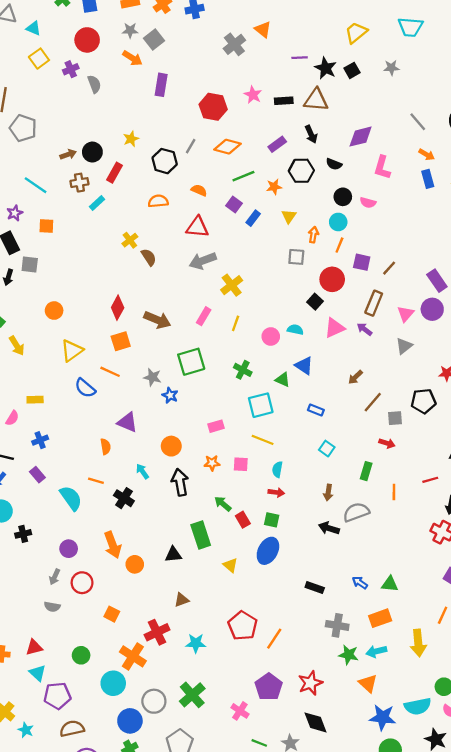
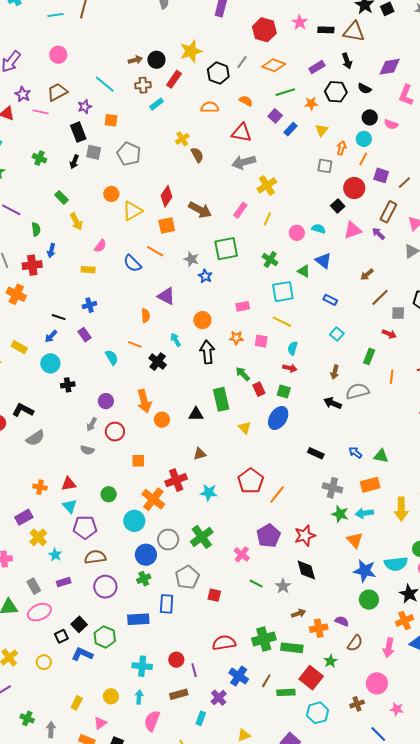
gray pentagon: (23, 128) -> (129, 154), moved
yellow star: (131, 139) -> (191, 51), size x1.6
yellow triangle: (72, 351) -> (132, 211), moved
pink semicircle: (12, 418) -> (100, 246), moved
cyan semicircle: (71, 498) -> (112, 357), size x0.7
orange square: (112, 614) -> (138, 461), turned -32

